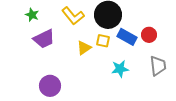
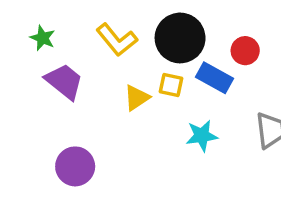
red circle: (149, 35) -> (245, 51), moved
purple trapezoid: (44, 39) -> (64, 81), turned -115

